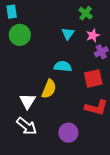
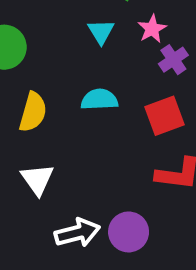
yellow semicircle: (49, 89) -> (33, 112), moved
white arrow: (27, 126) -> (77, 233), moved, turned -45

